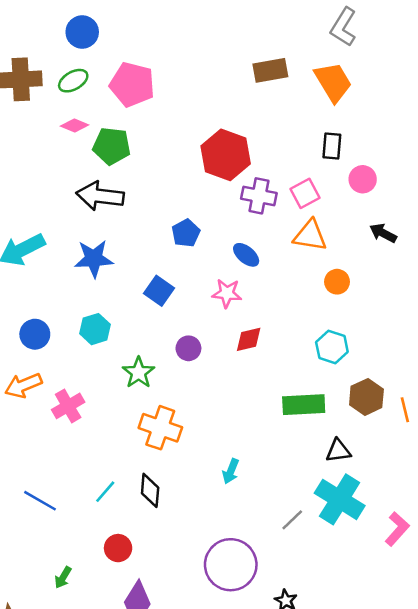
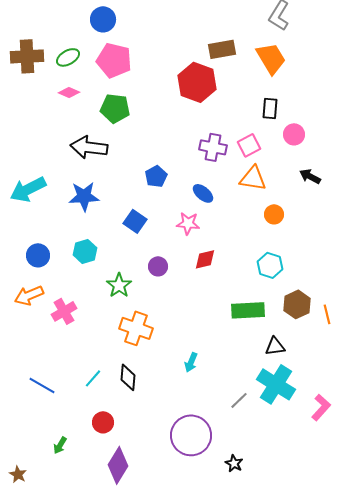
blue circle: (82, 32) -> (103, 19), moved
green pentagon: (112, 146) -> (115, 108), moved
red hexagon: (226, 155) -> (197, 82), moved

